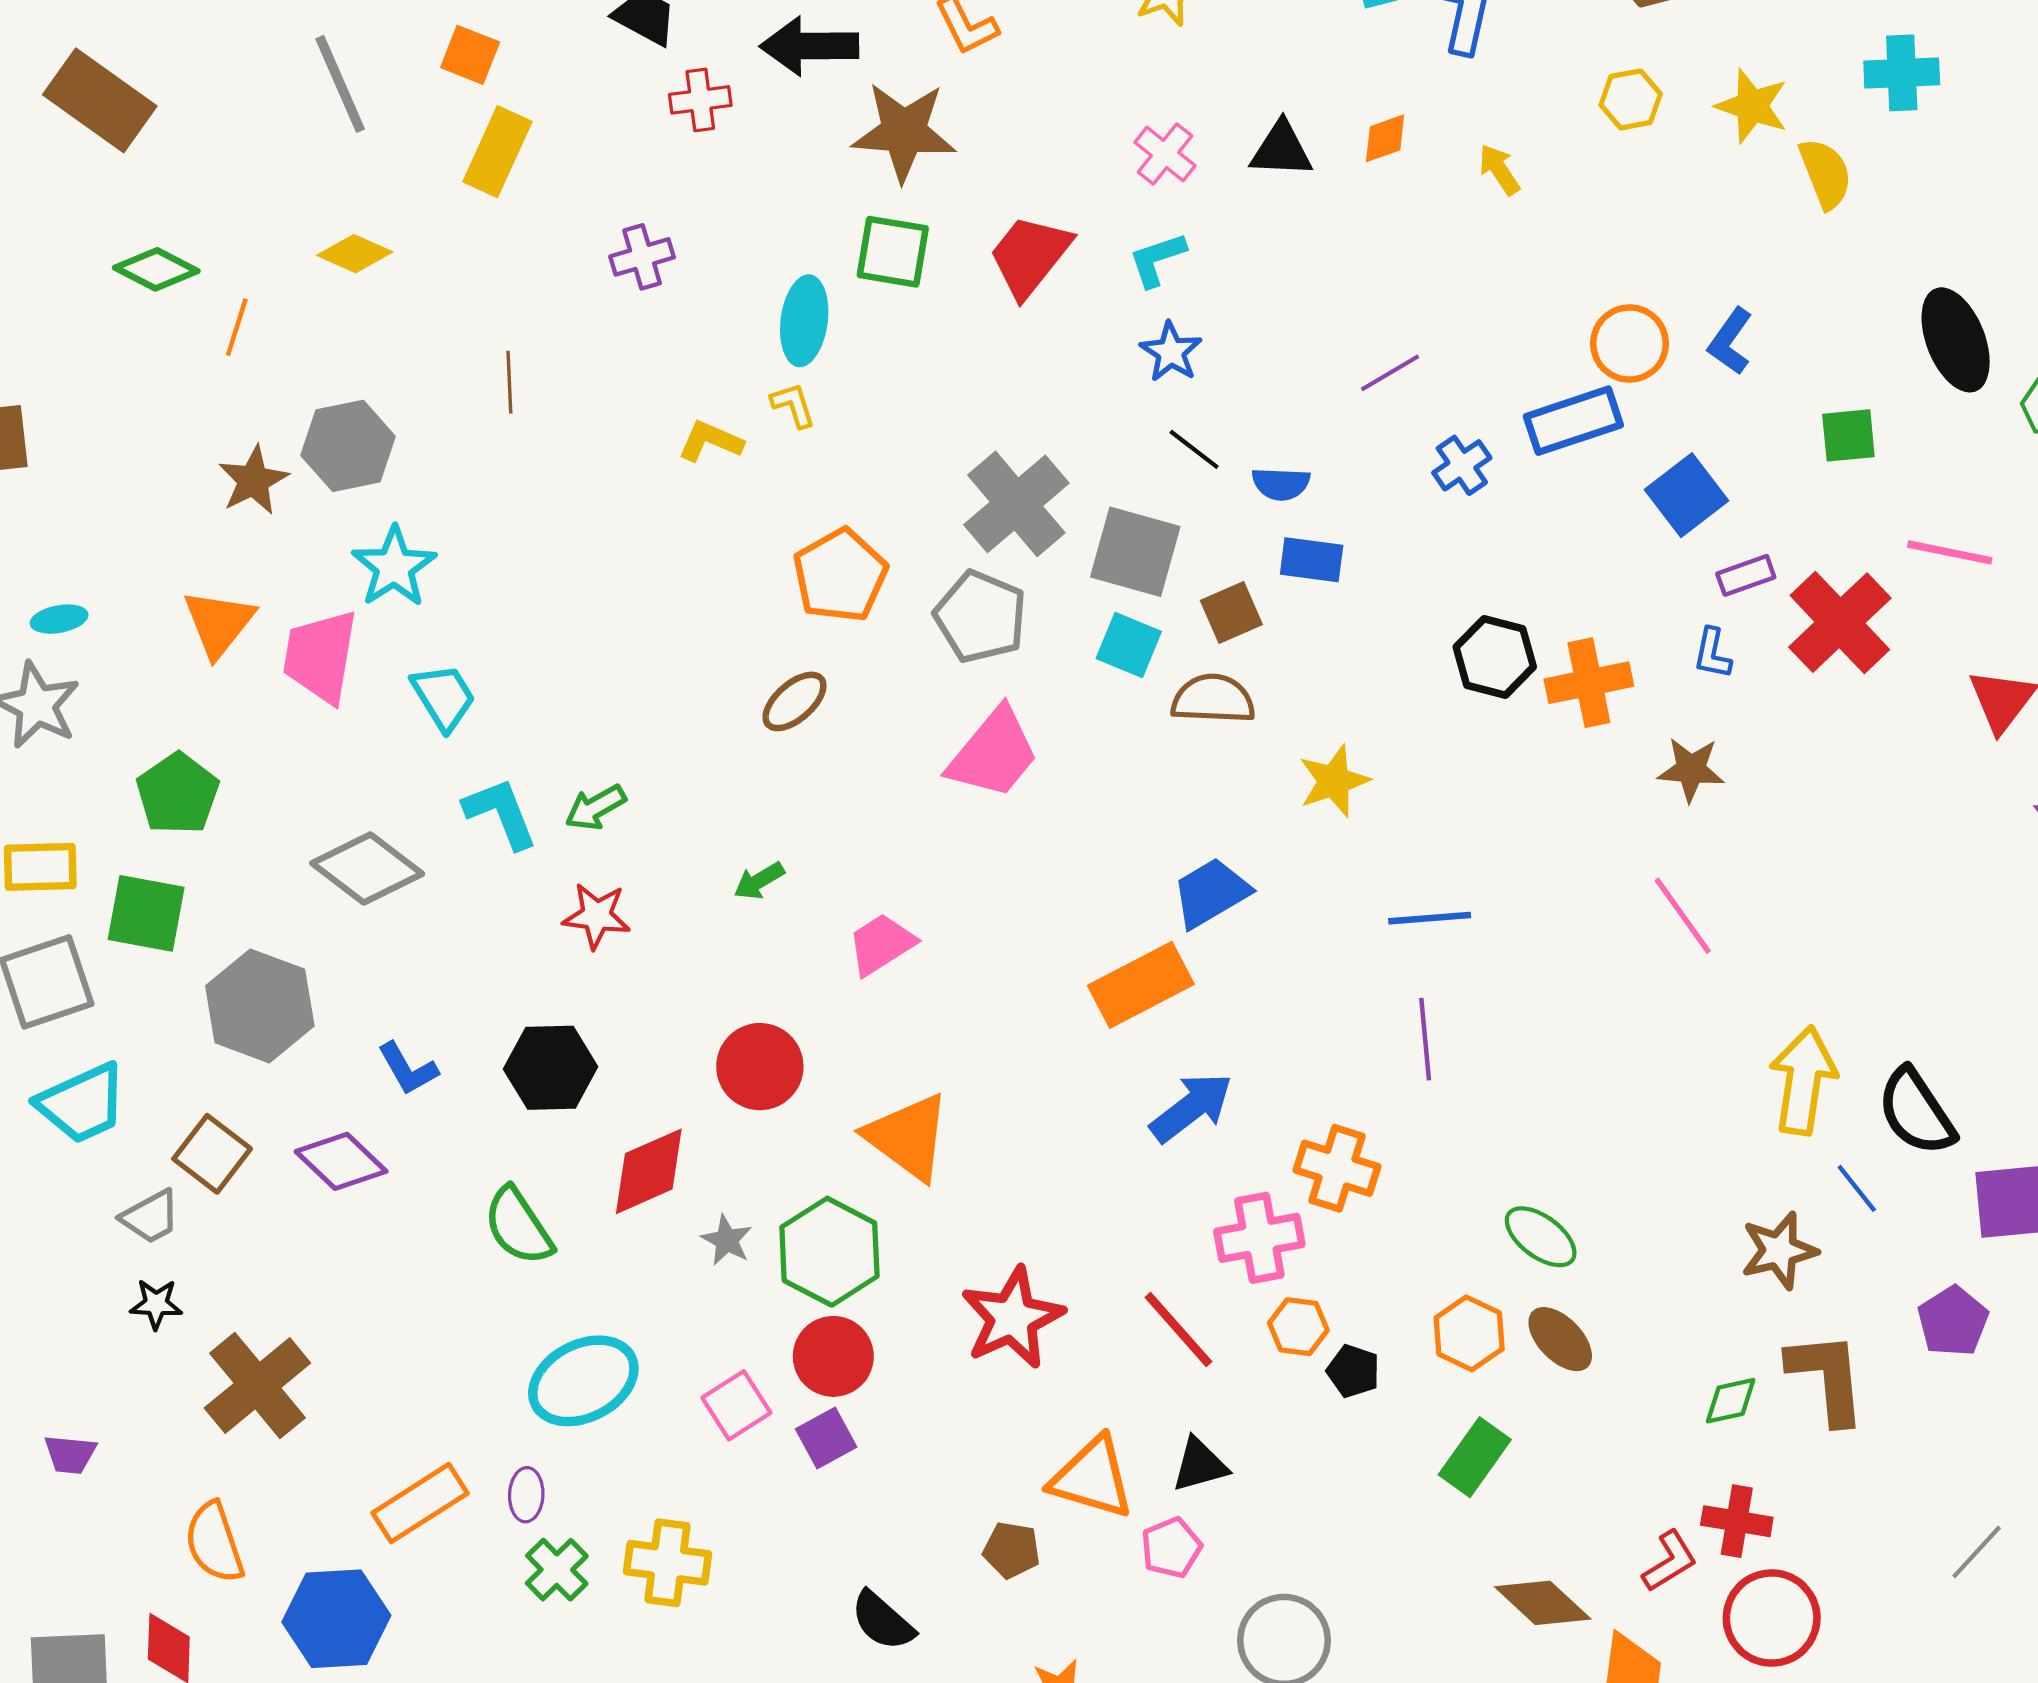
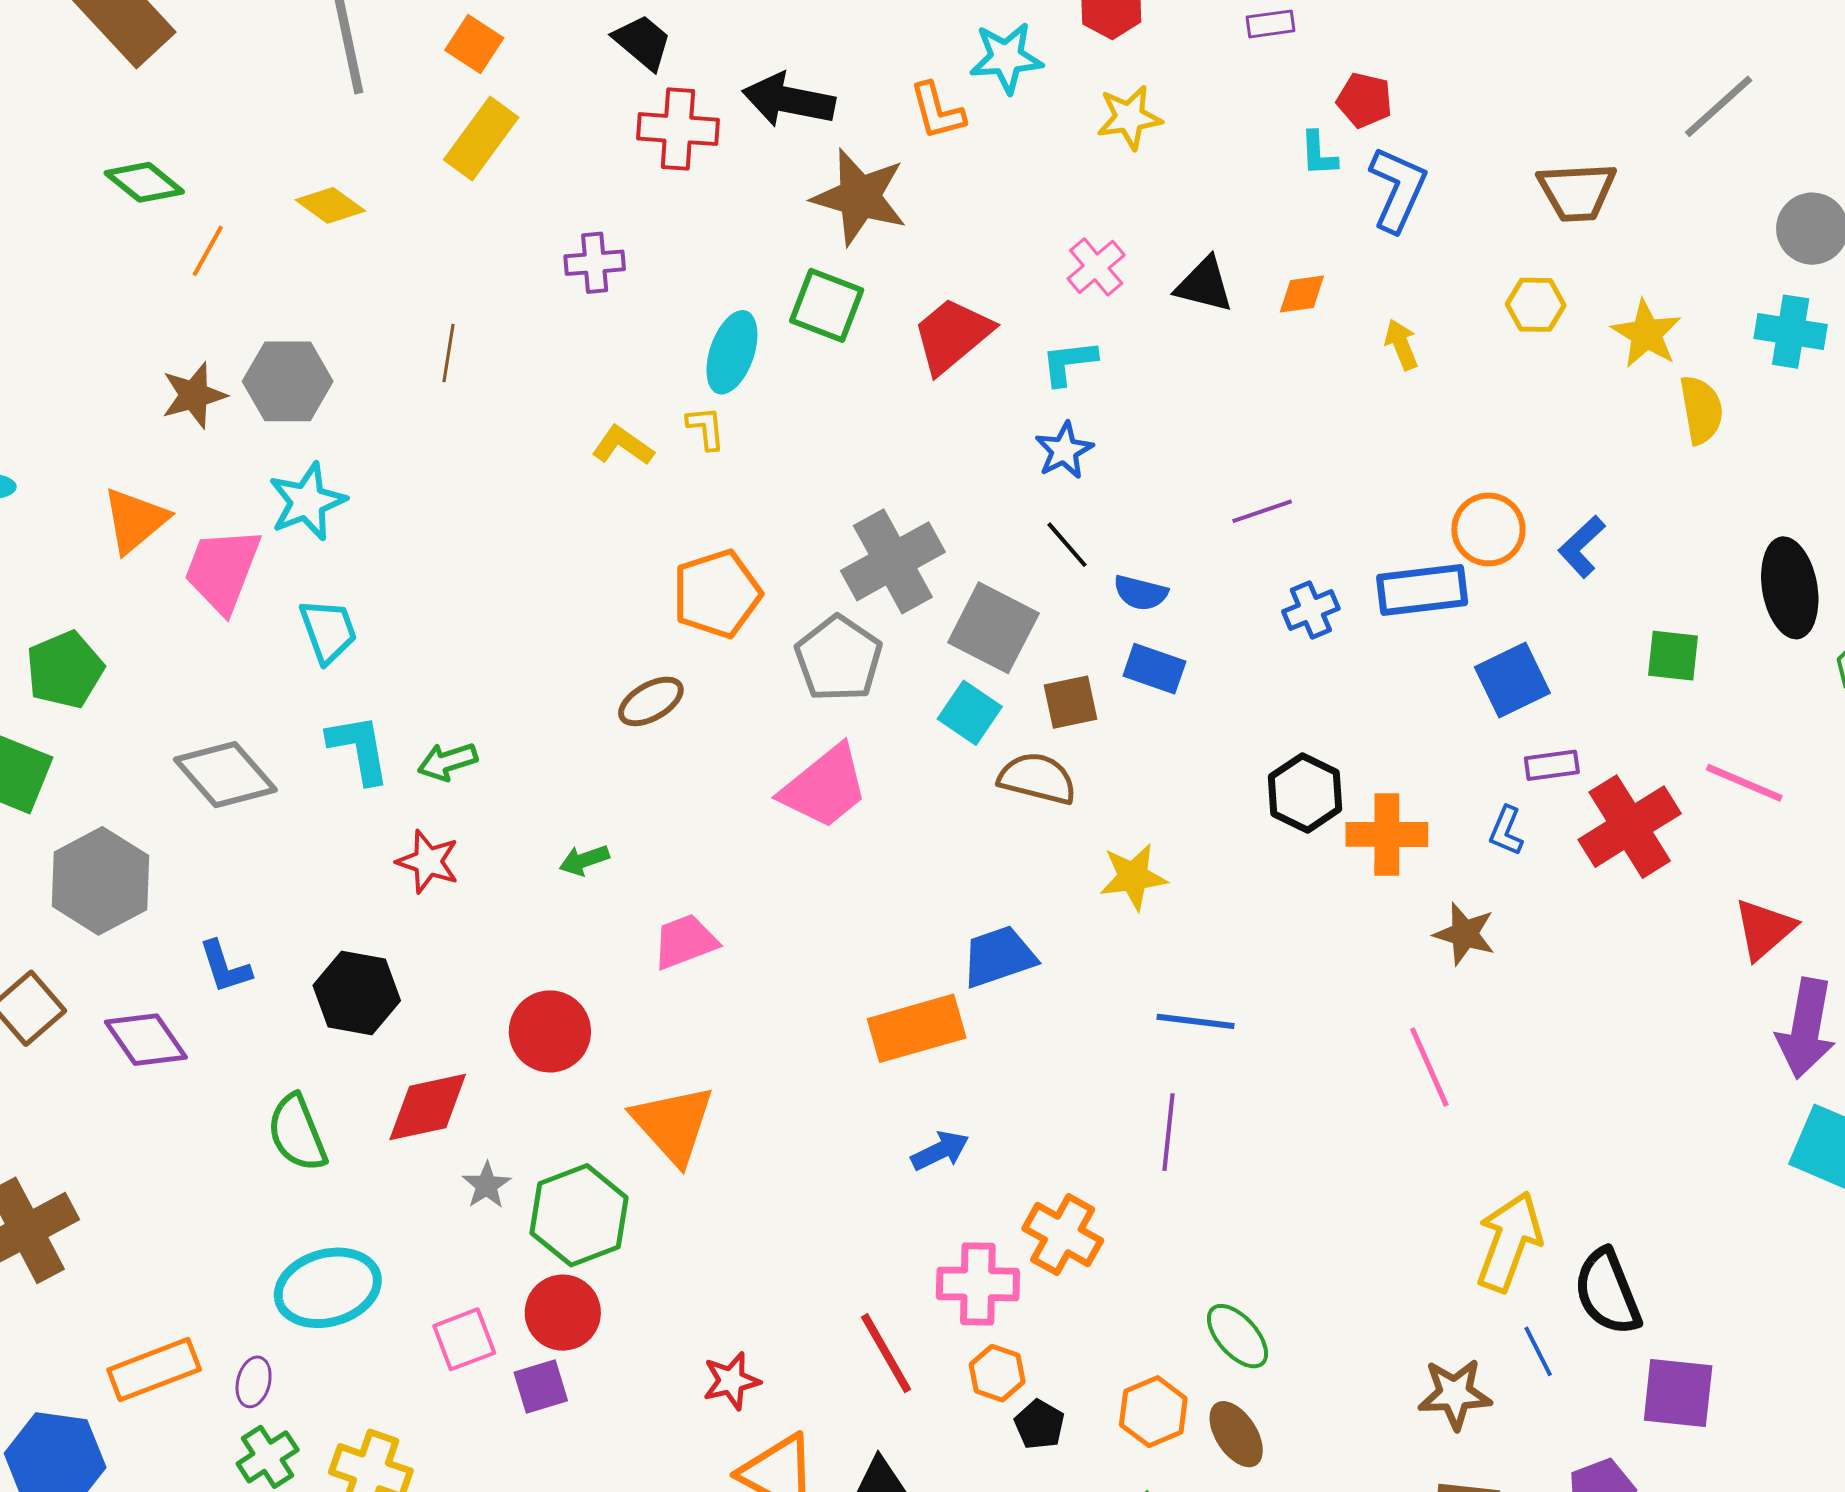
red cross: (700, 100) -> (678, 129), size x1.4
blue arrow: (1191, 1107) -> (940, 1151), size x0.7
red star: (1012, 1318) -> (731, 1381), moved, size x0.6

